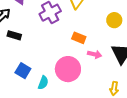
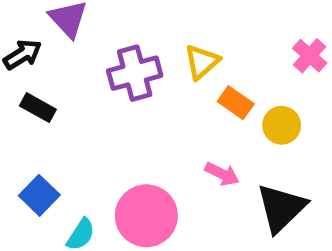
orange rectangle: (79, 38) -> (236, 103), moved
pink arrow: (95, 54) -> (222, 174), moved

